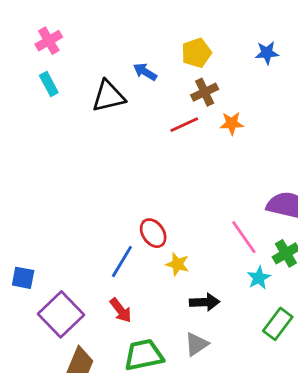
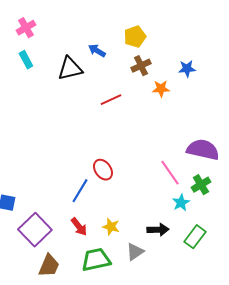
blue star: (267, 53) -> (187, 69), moved
red line: (184, 125) -> (111, 100), moved
yellow star: (178, 264) -> (111, 227), moved
black arrow: (205, 302) -> (158, 230), moved

